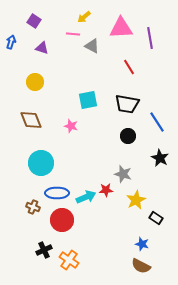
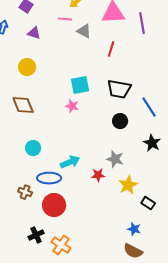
red line: (129, 67) -> (111, 49), moved, turned 49
pink star: (71, 126) -> (72, 106), moved
cyan circle: (41, 163) -> (33, 148), size x0.6
cyan arrow: (86, 197) -> (70, 162), moved

